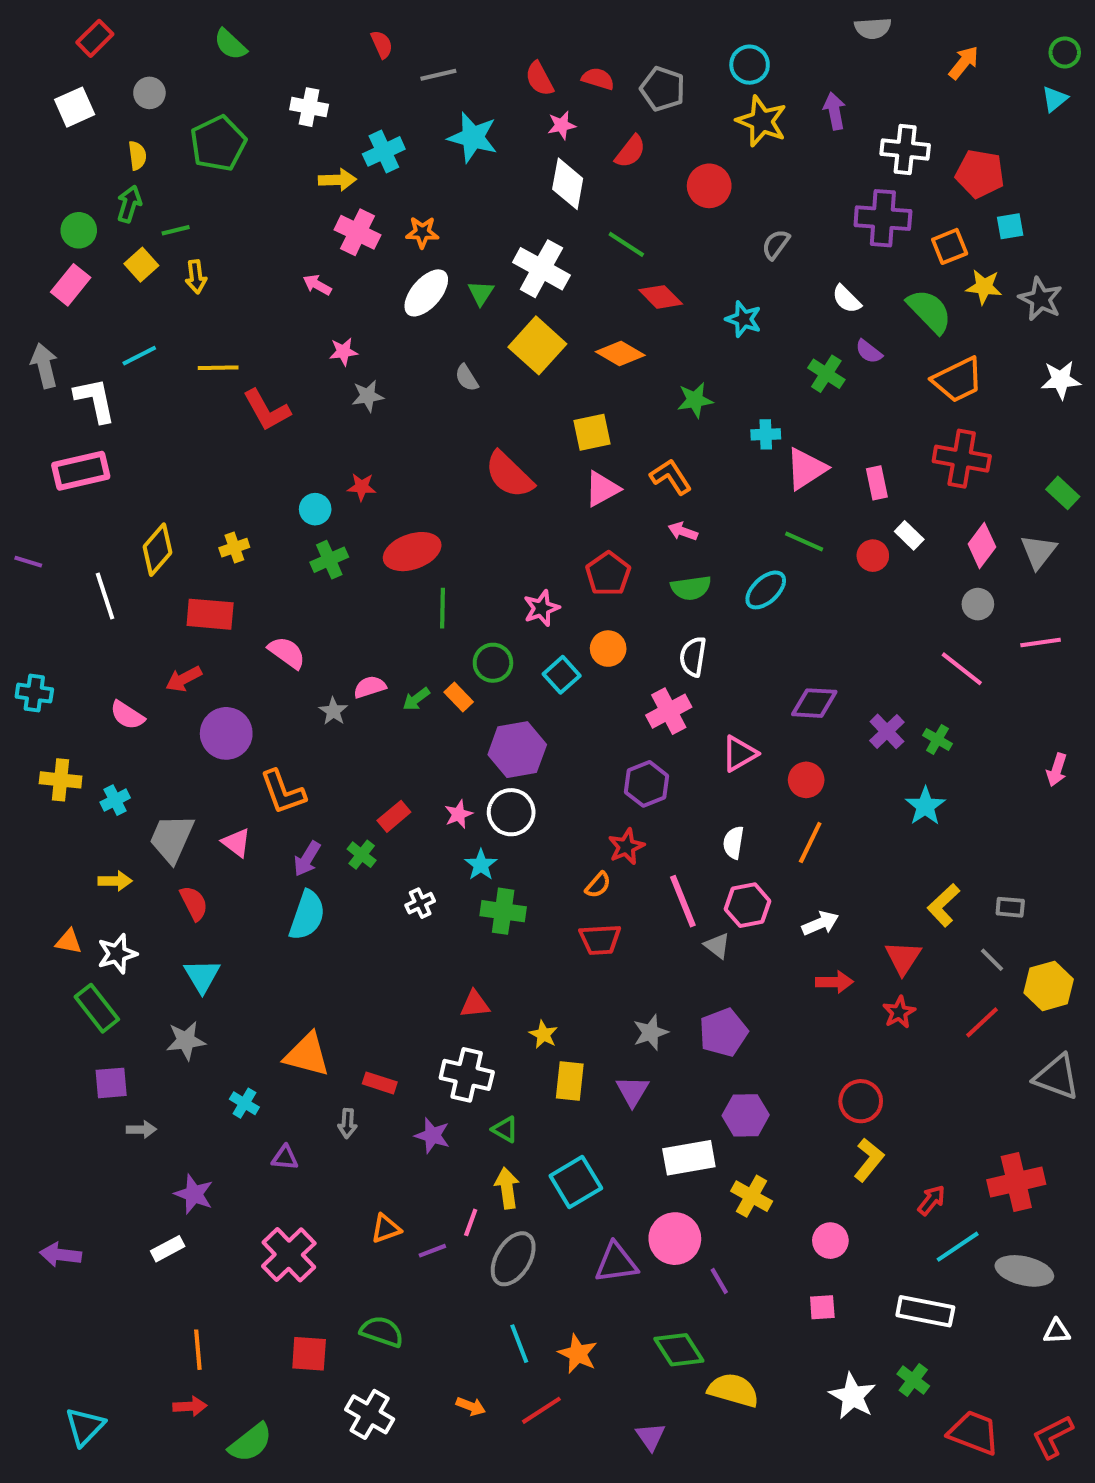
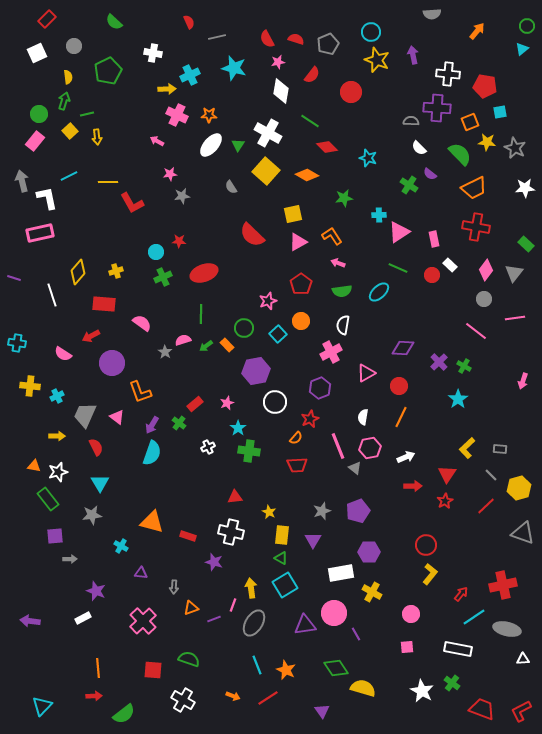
gray pentagon: (663, 89) -> (328, 44), turned 30
gray semicircle: (776, 244) -> (411, 121), moved, turned 56
green line: (442, 608) -> (201, 314), moved
white circle: (511, 812) -> (275, 402), moved
gray arrow: (347, 1123) -> (174, 587), moved
green triangle: (505, 1129) -> (281, 558), moved

